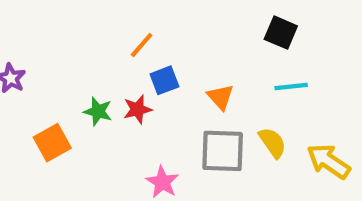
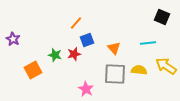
black square: (281, 33) -> (162, 17), moved
yellow semicircle: (272, 143) -> (139, 70), turned -49
yellow arrow: (329, 161) -> (166, 66), moved

